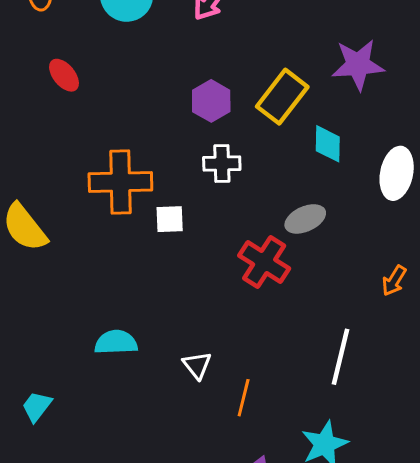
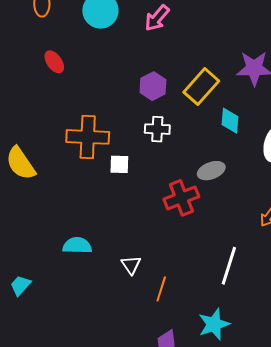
red cross: (264, 262) -> (181, 198), turned 32

